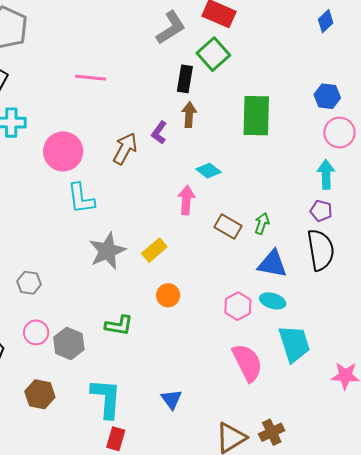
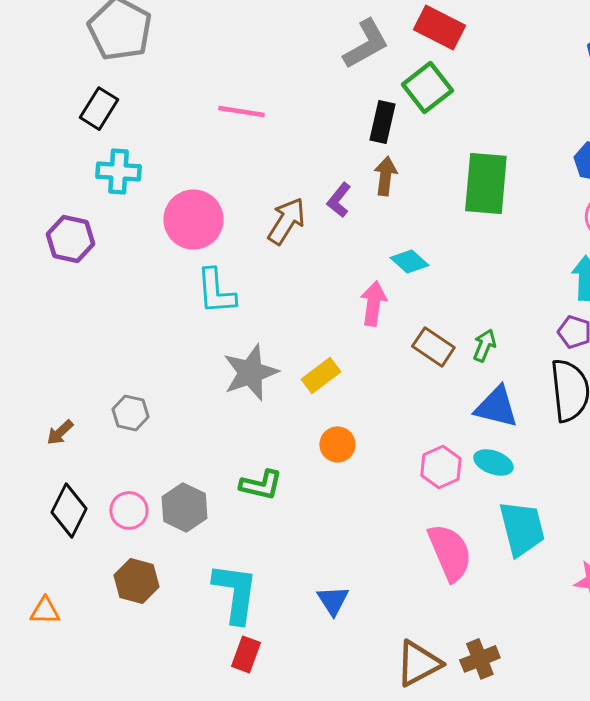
pink circle: (36, 332) -> (129, 510), moved

